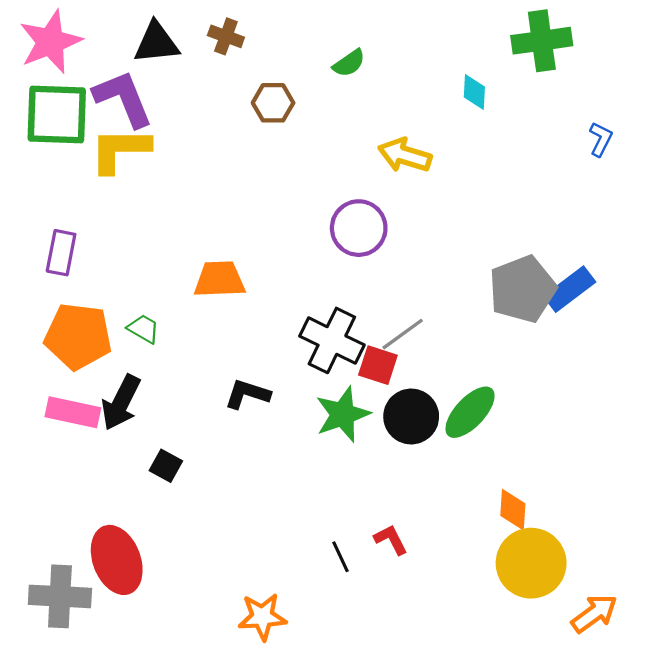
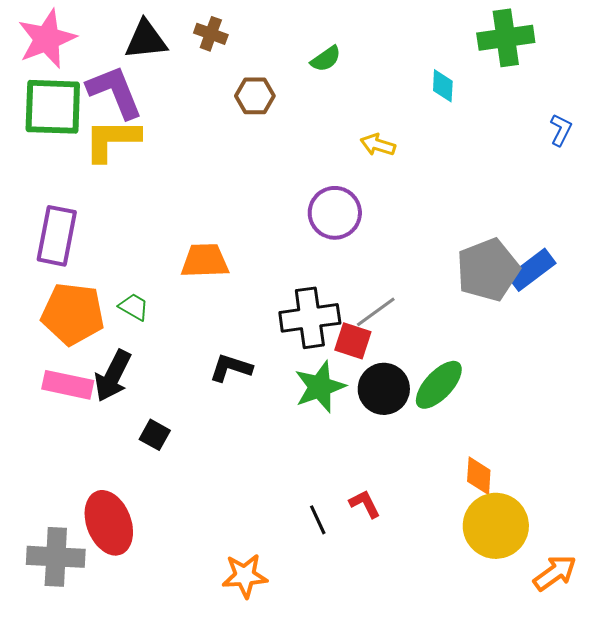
yellow arrow: (405, 155) -> (378, 145), size x0.7
purple rectangle: (61, 253) -> (57, 236), size x1.4
black cross: (332, 340) -> (310, 318), turned -34

